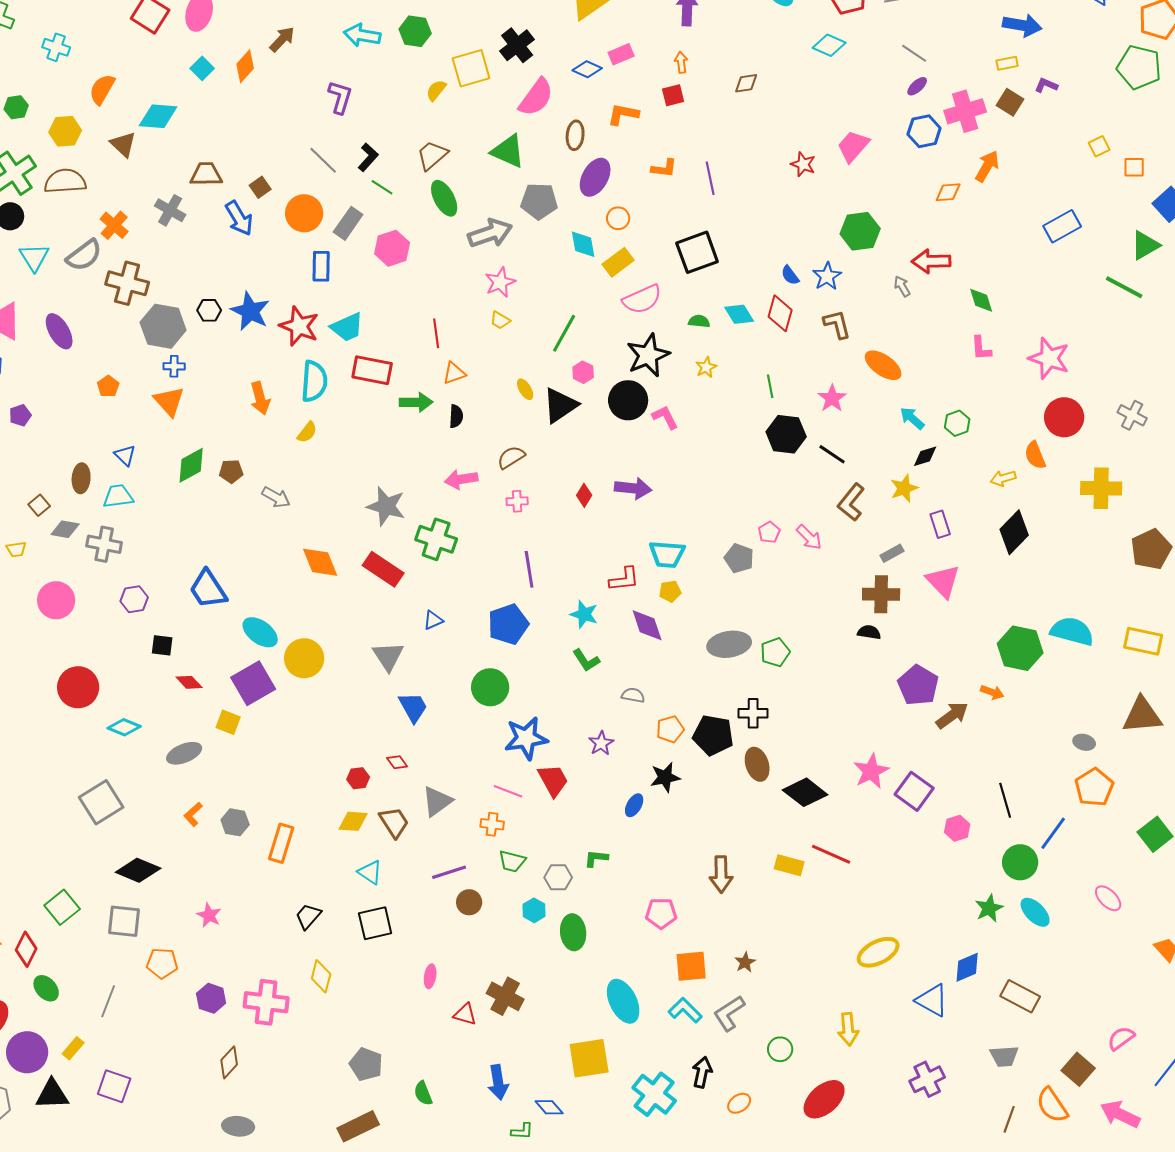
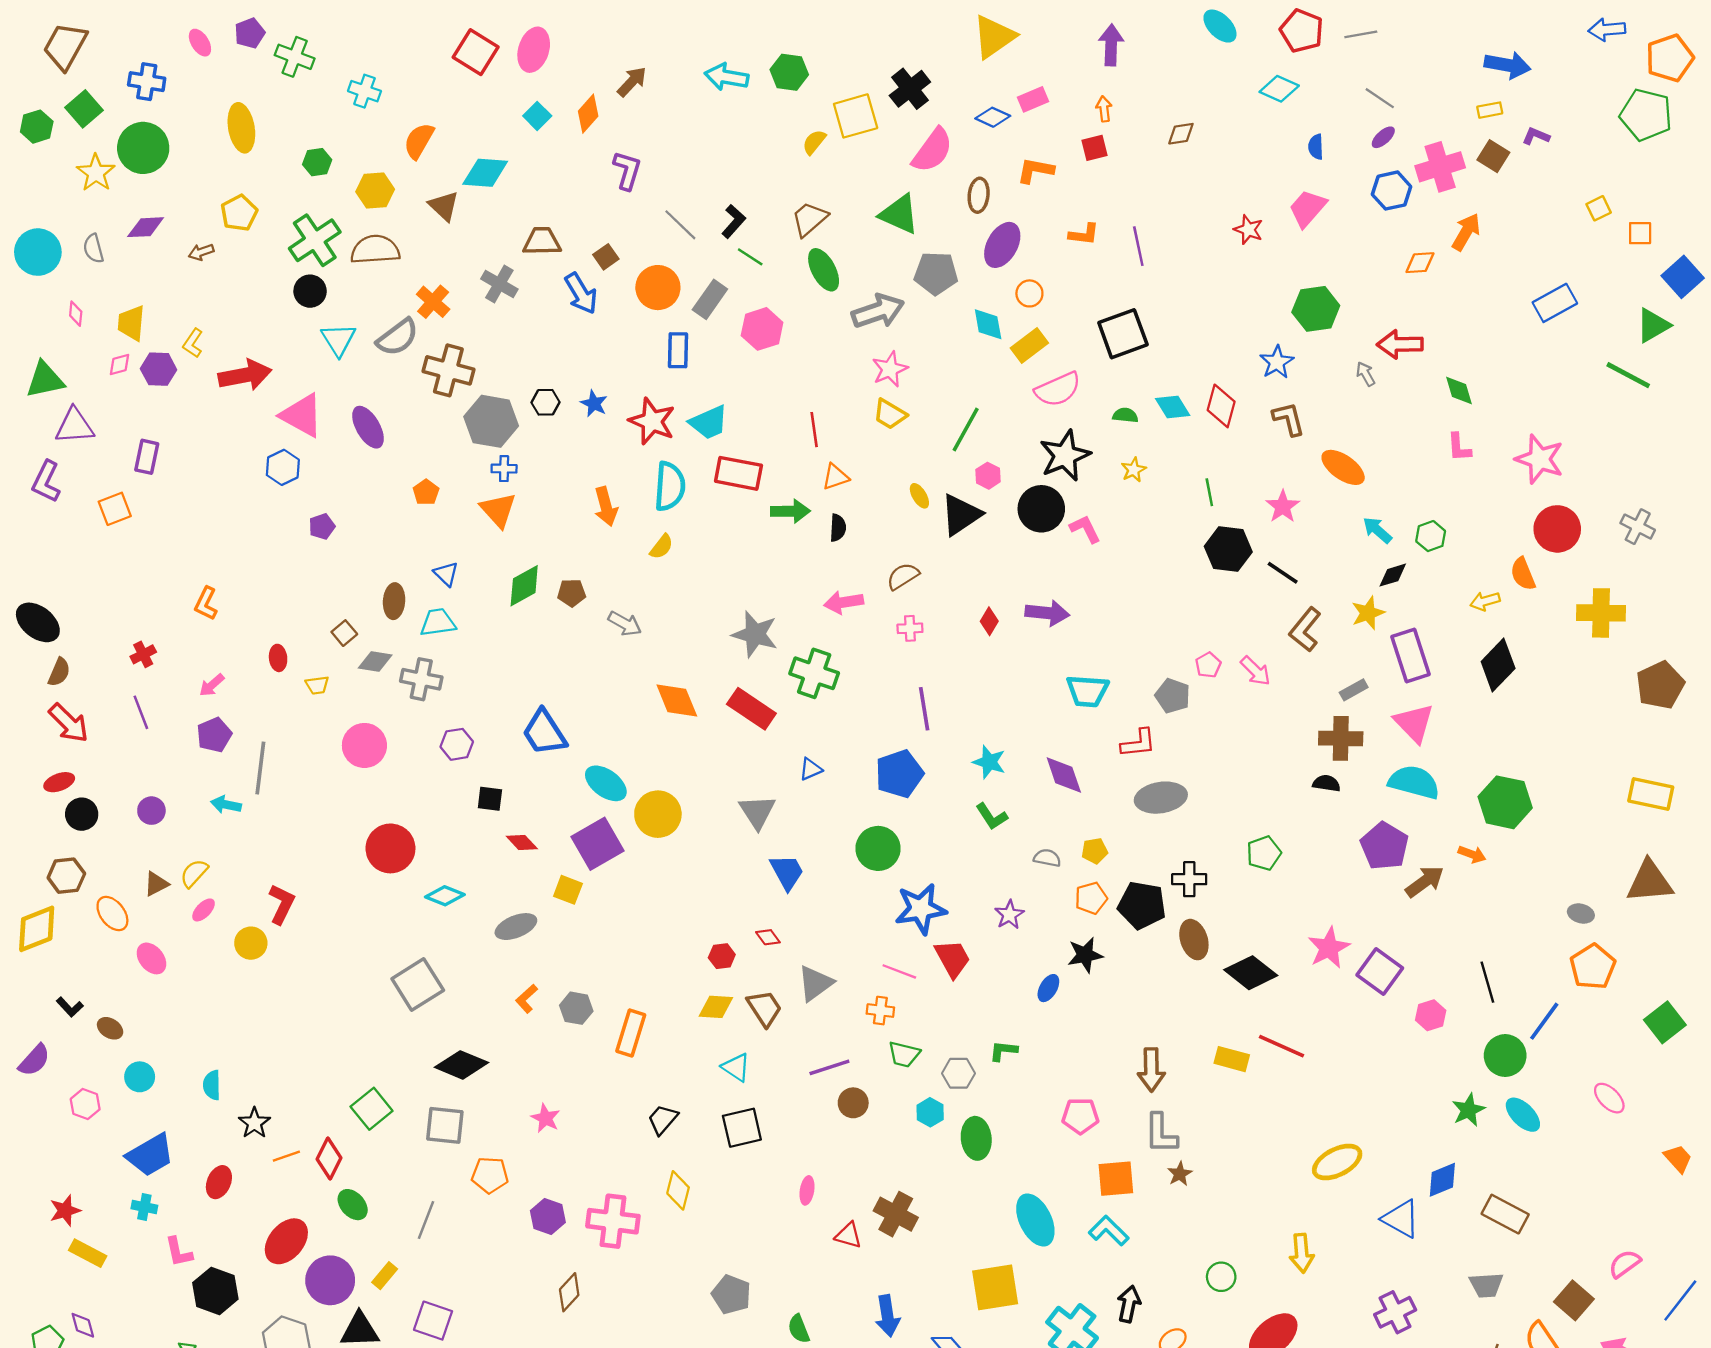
purple L-shape: (340, 97) -> (627, 170), moved
blue semicircle: (790, 275) -> (1316, 147), moved, turned 35
blue star: (250, 311) -> (594, 404), size x0.6
yellow trapezoid: (500, 320) -> (890, 414), size x1.4
purple rectangle: (940, 524) -> (1410, 656), size x1.6
red L-shape: (624, 579) -> (1138, 743), moved
yellow pentagon: (670, 591) -> (1095, 851), moved
cyan semicircle: (1072, 631) -> (1414, 782), moved
green pentagon: (775, 652) -> (1264, 853), moved
gray L-shape: (729, 1013) -> (1161, 1134), moved, turned -57

